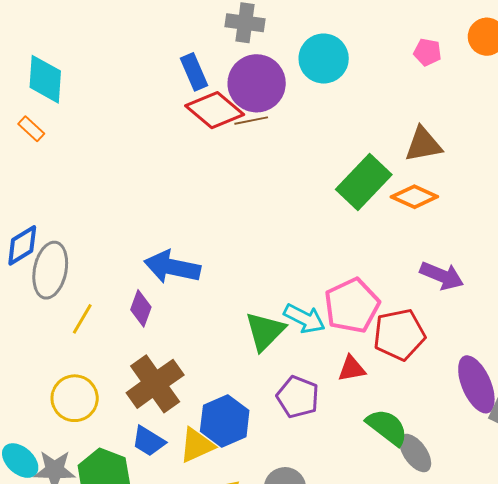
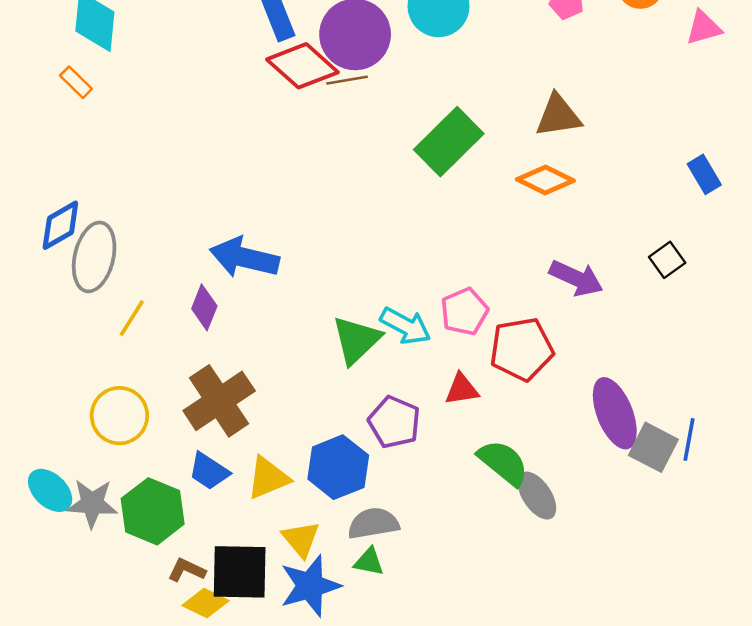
green rectangle: (364, 182) -> (449, 142), moved
pink pentagon: (352, 306) -> (464, 312), size x0.7
blue hexagon: (225, 421) -> (338, 467), moved

